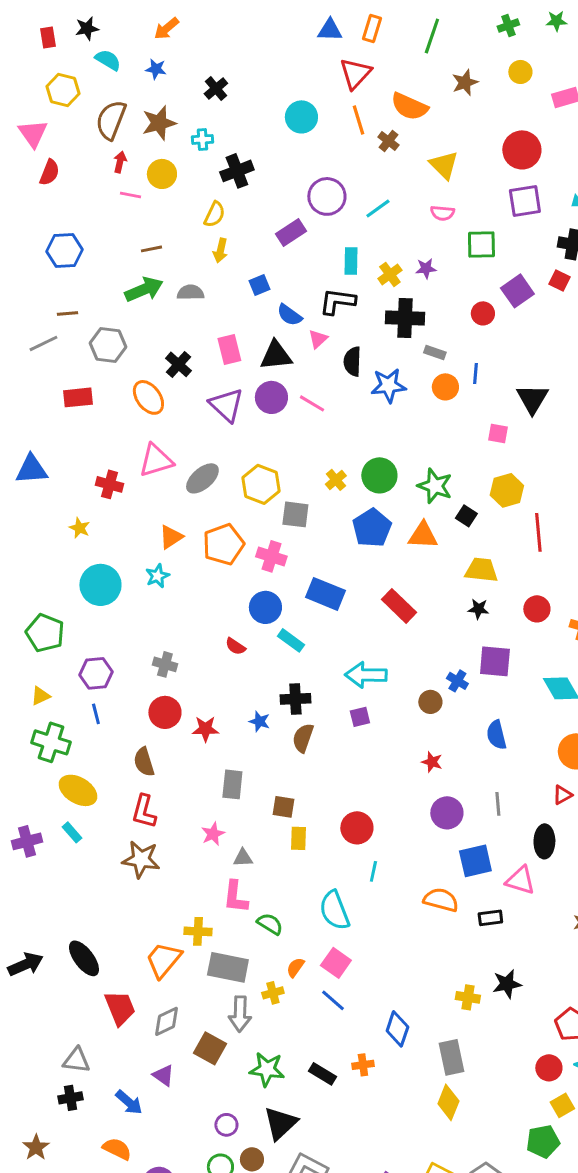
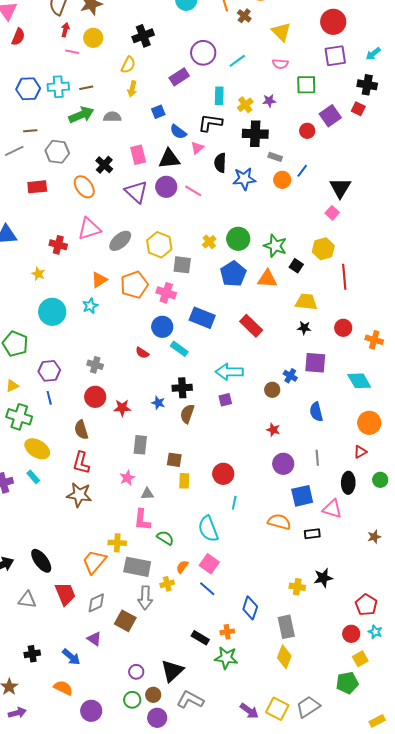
cyan cross: (202, 139) -> (58, 87), moved, size x1.5
blue line: (475, 373) -> (302, 171), turned 32
pink square: (498, 433) -> (332, 213), moved, turned 32
gray triangle: (76, 1060) -> (27, 600), moved
green star: (267, 1069) -> (226, 658), moved

